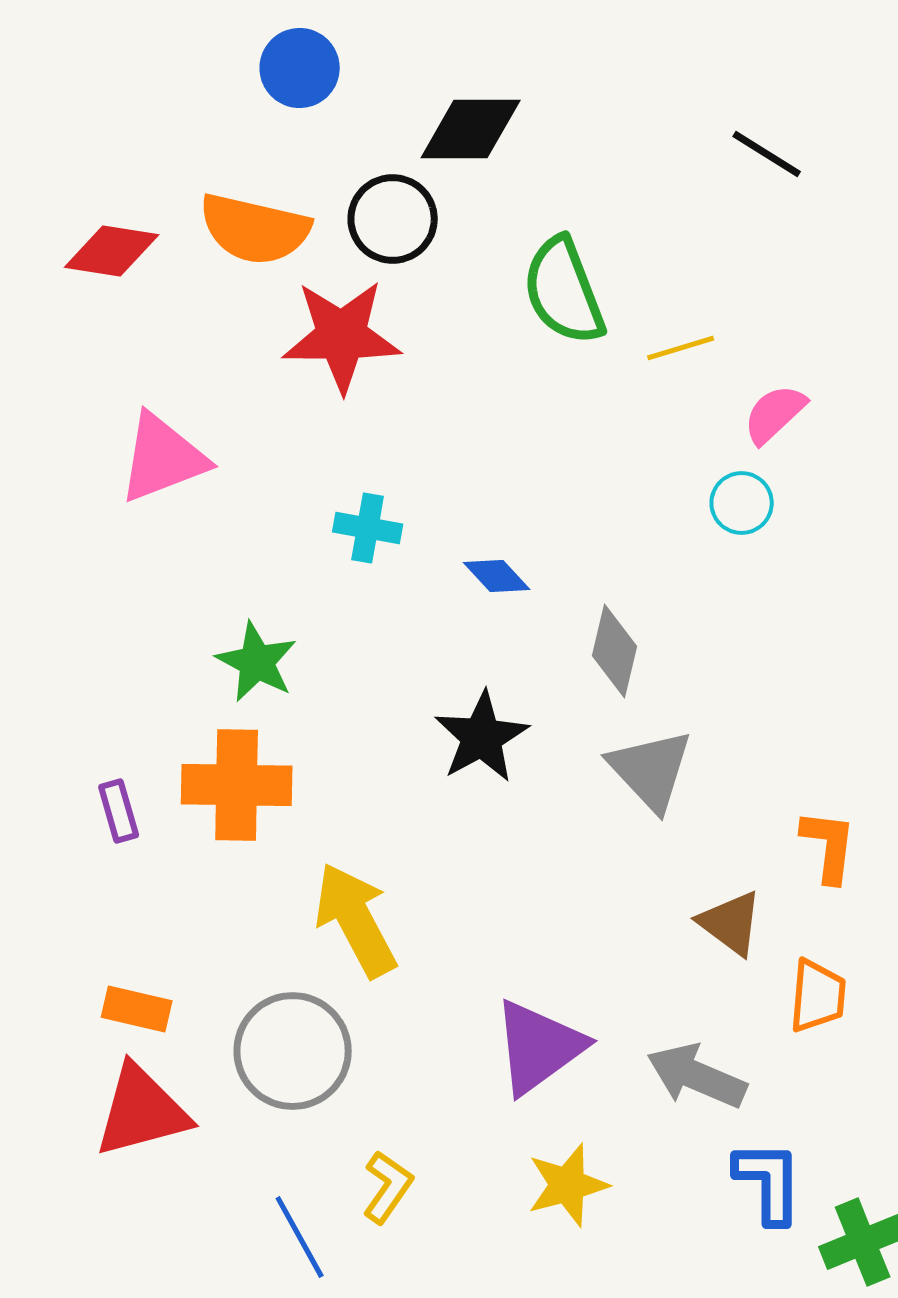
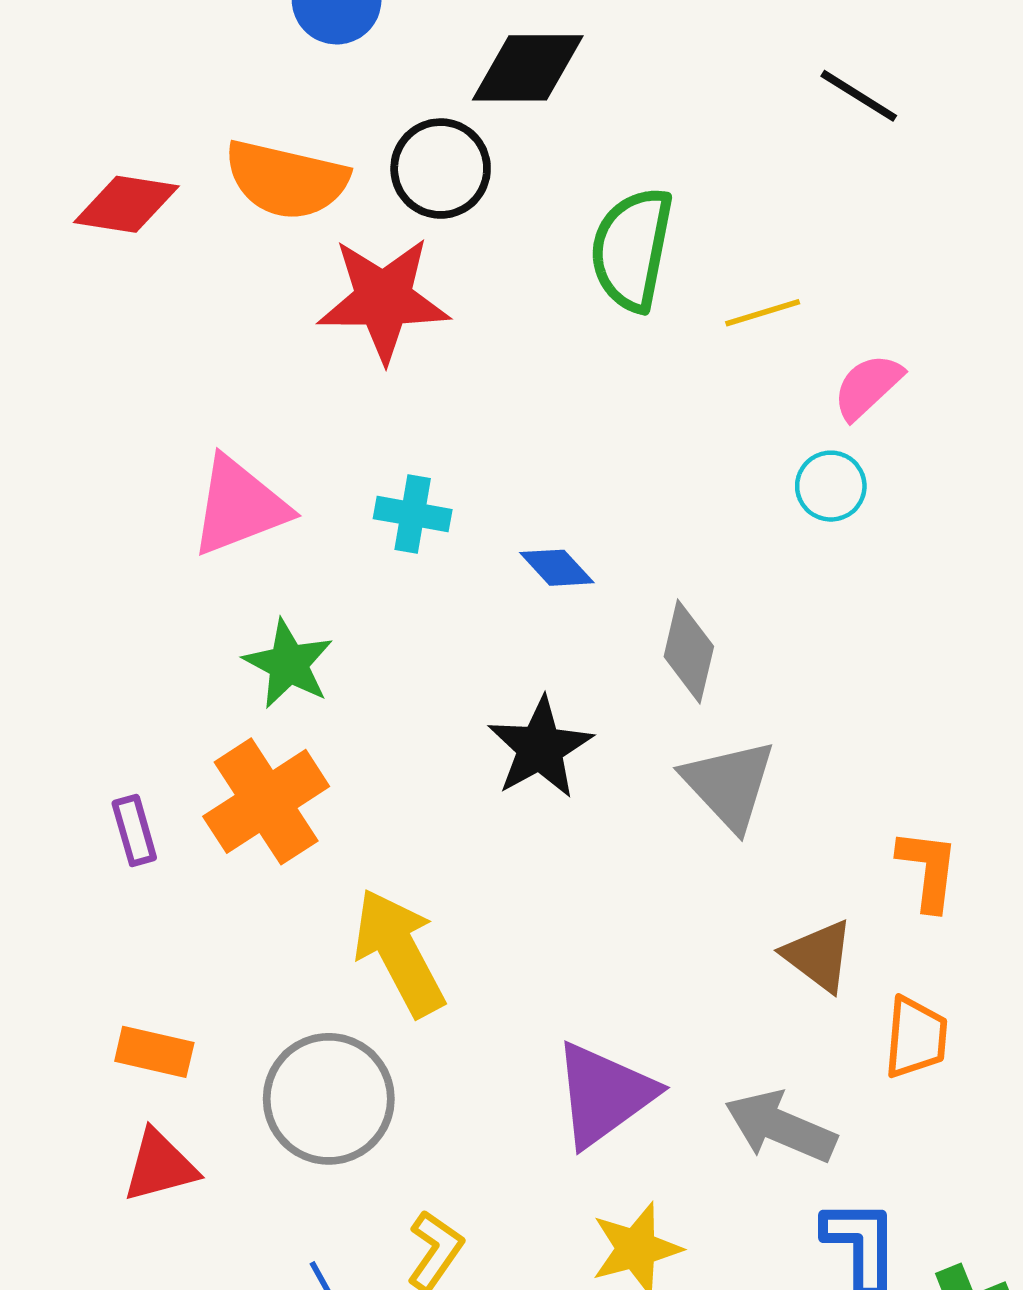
green semicircle: (564, 291) -> (632, 249), turned 32
pink triangle: (163, 458) -> (239, 506), moved
orange cross: (237, 785) -> (266, 801), turned -34
red triangle: (142, 1111) -> (160, 1166), size x0.7

